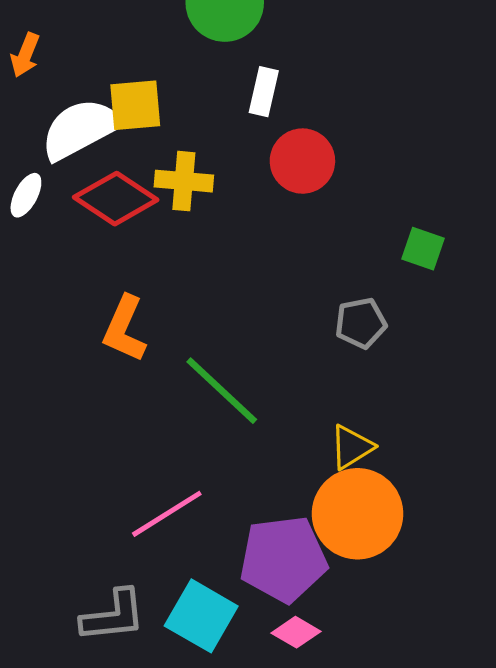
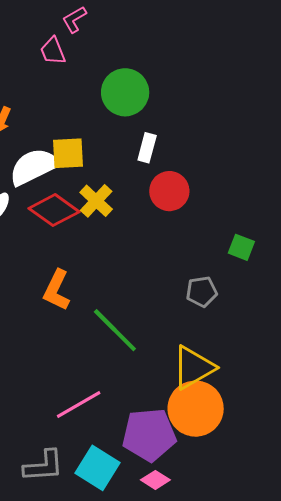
yellow cross: (184, 181) -> (96, 201), turned 36
yellow triangle: (351, 447) -> (193, 368), size x1.6

